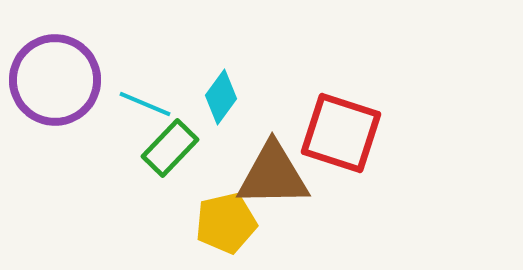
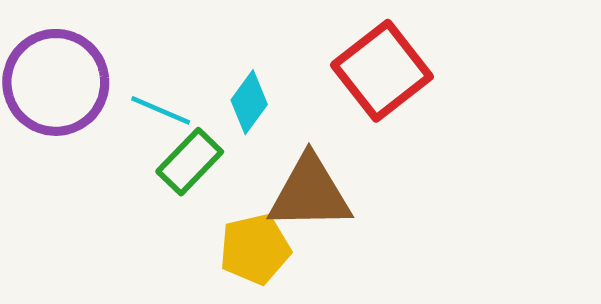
red square: (341, 133) -> (382, 71), moved, turned 34

